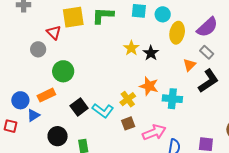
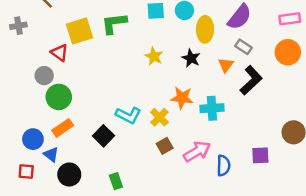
black star: (151, 53) -> (191, 58), moved
green circle: (63, 71) -> (59, 97), moved
cyan L-shape: (103, 111) -> (128, 115), moved
blue triangle: (33, 115) -> (51, 154), turned -40
black circle: (58, 136) -> (69, 175), moved

